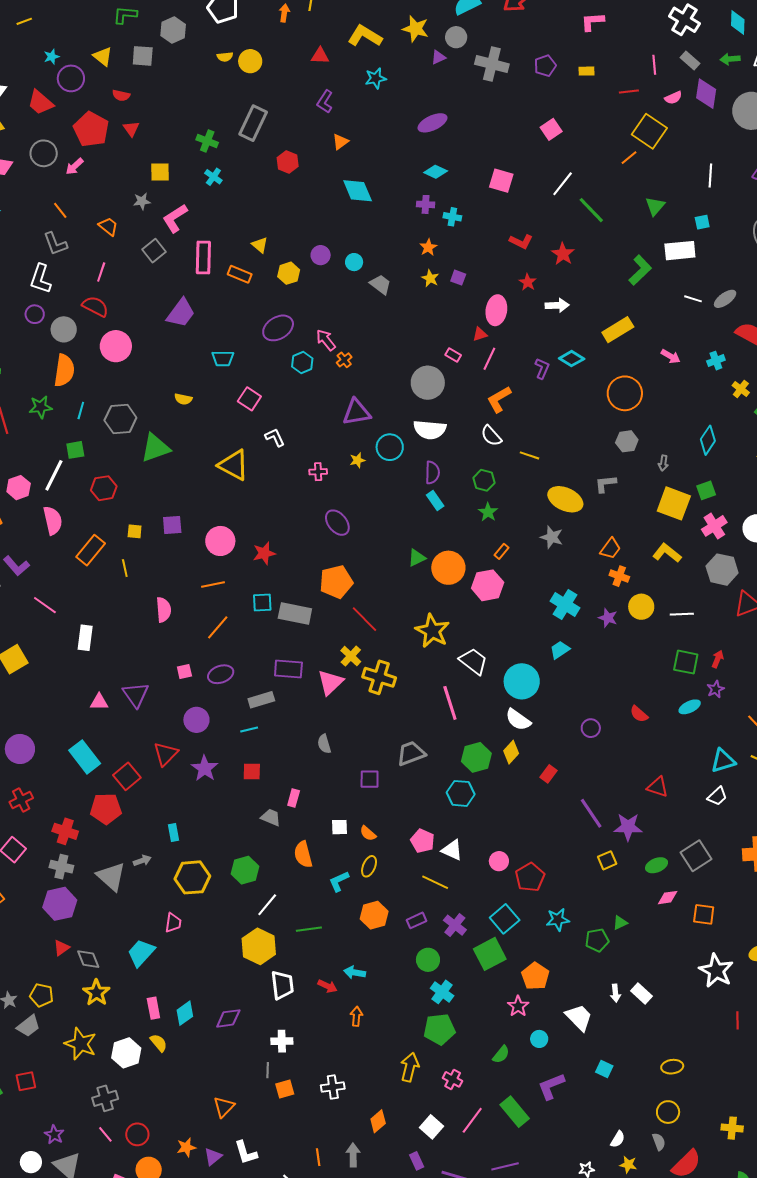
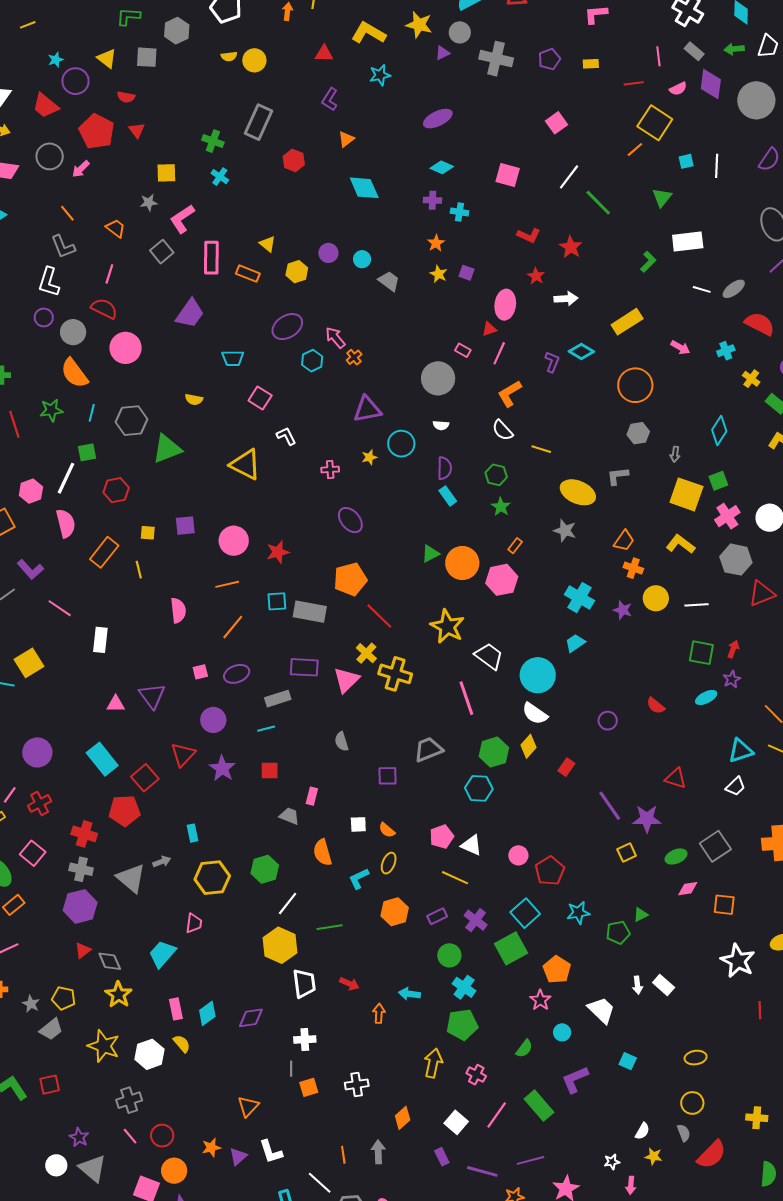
cyan square: (702, 222) -> (686, 161), moved
green L-shape: (640, 270) -> (648, 262), size x0.7
orange semicircle: (64, 370) -> (74, 373), turned 136
white semicircle: (430, 430) -> (441, 425), size x0.5
pink pentagon: (423, 841) -> (442, 837), turned 30
cyan arrow: (355, 972) -> (409, 994), moved

